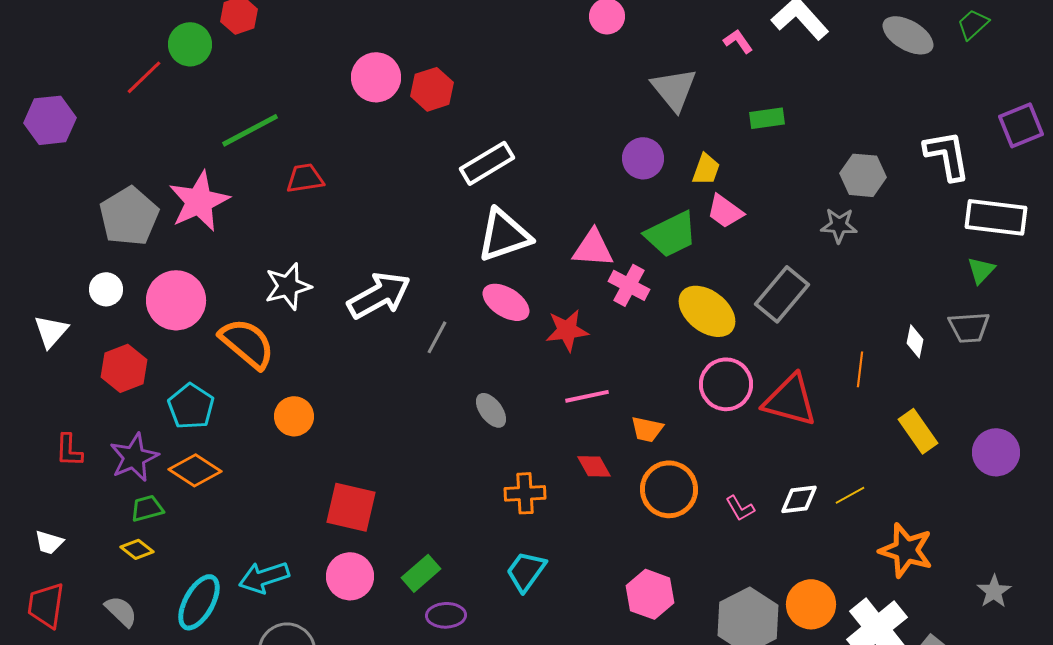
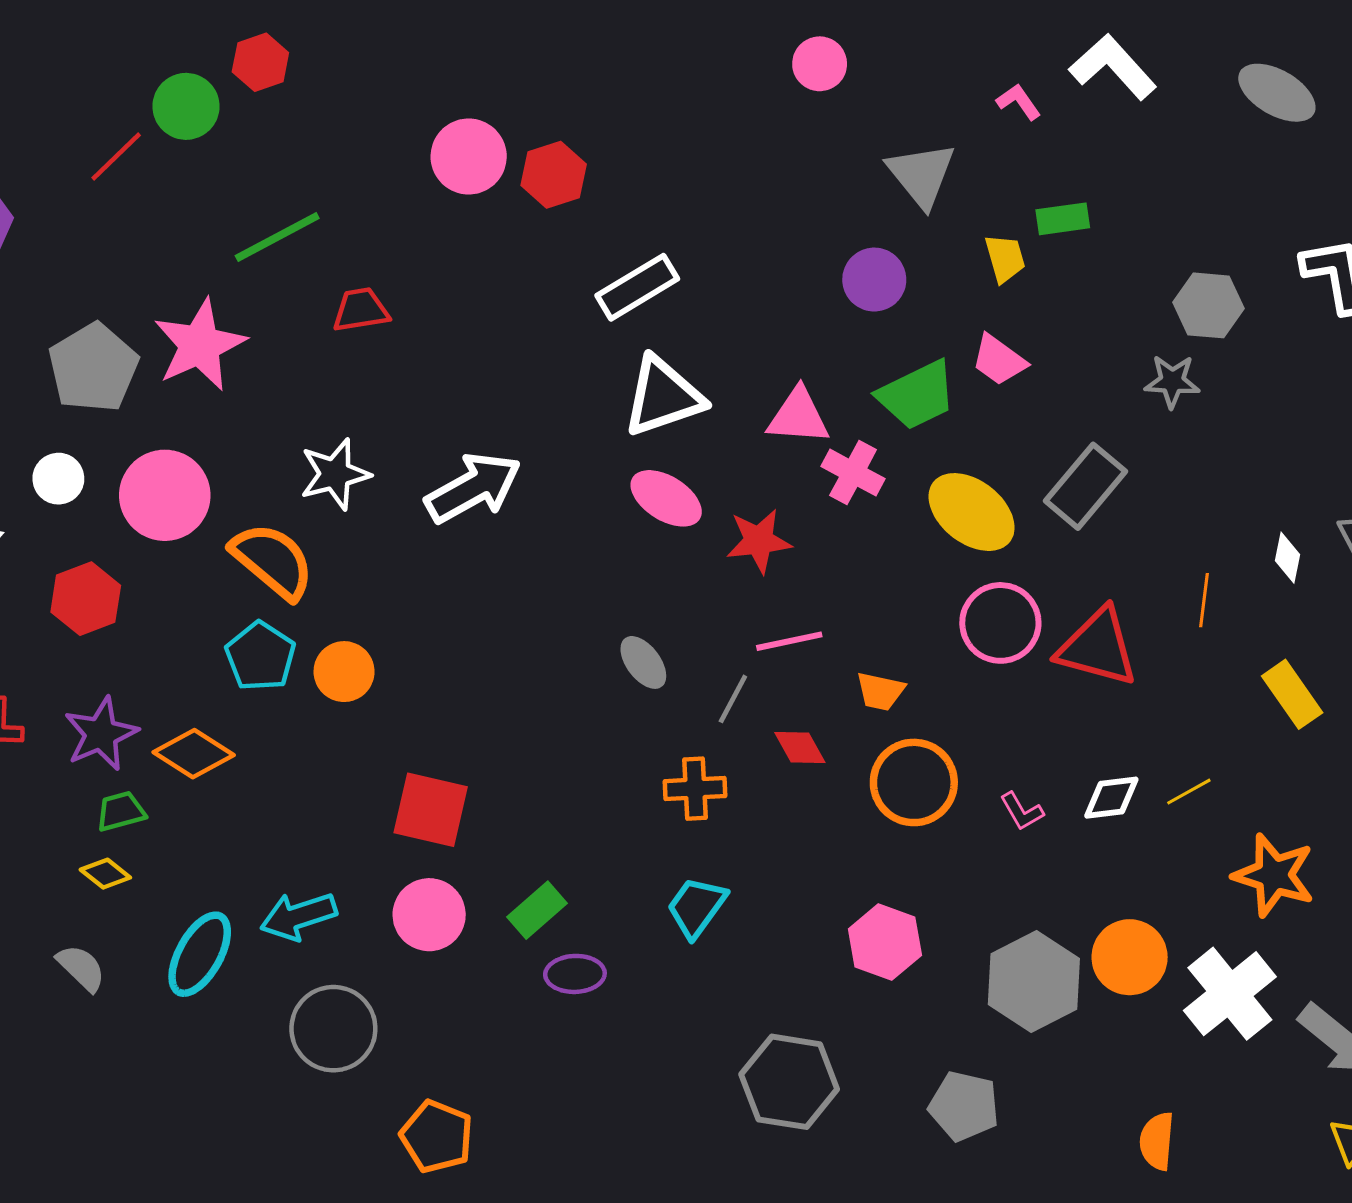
yellow trapezoid: (706, 169) -> (1005, 258), moved, turned -36
gray line: (437, 337) -> (733, 699), moved
cyan pentagon: (191, 406) -> (260, 656), moved

